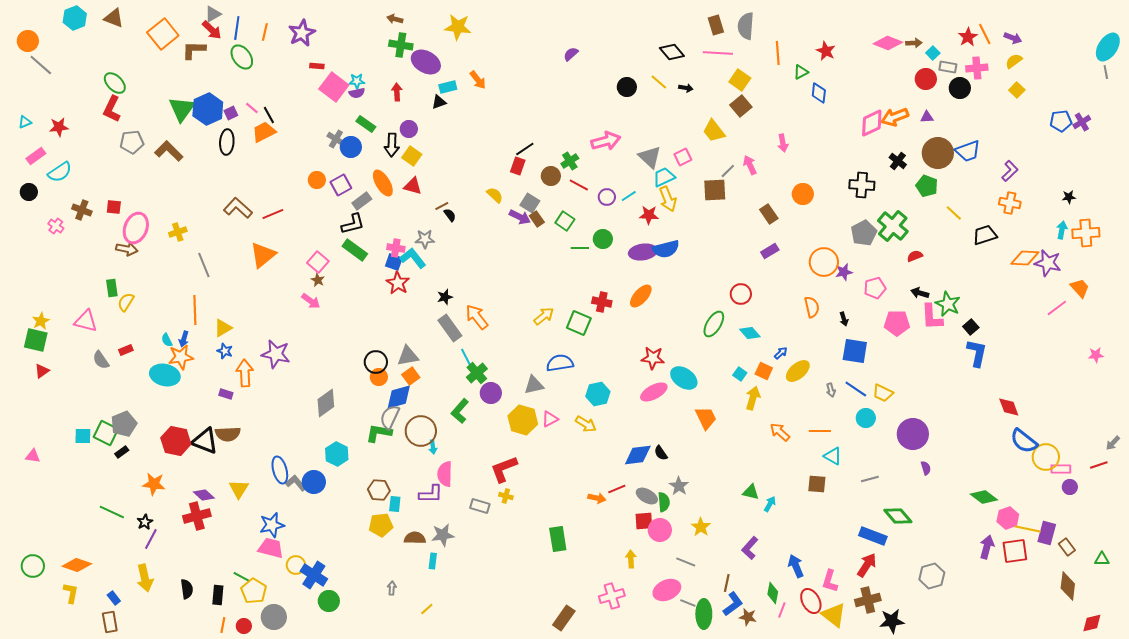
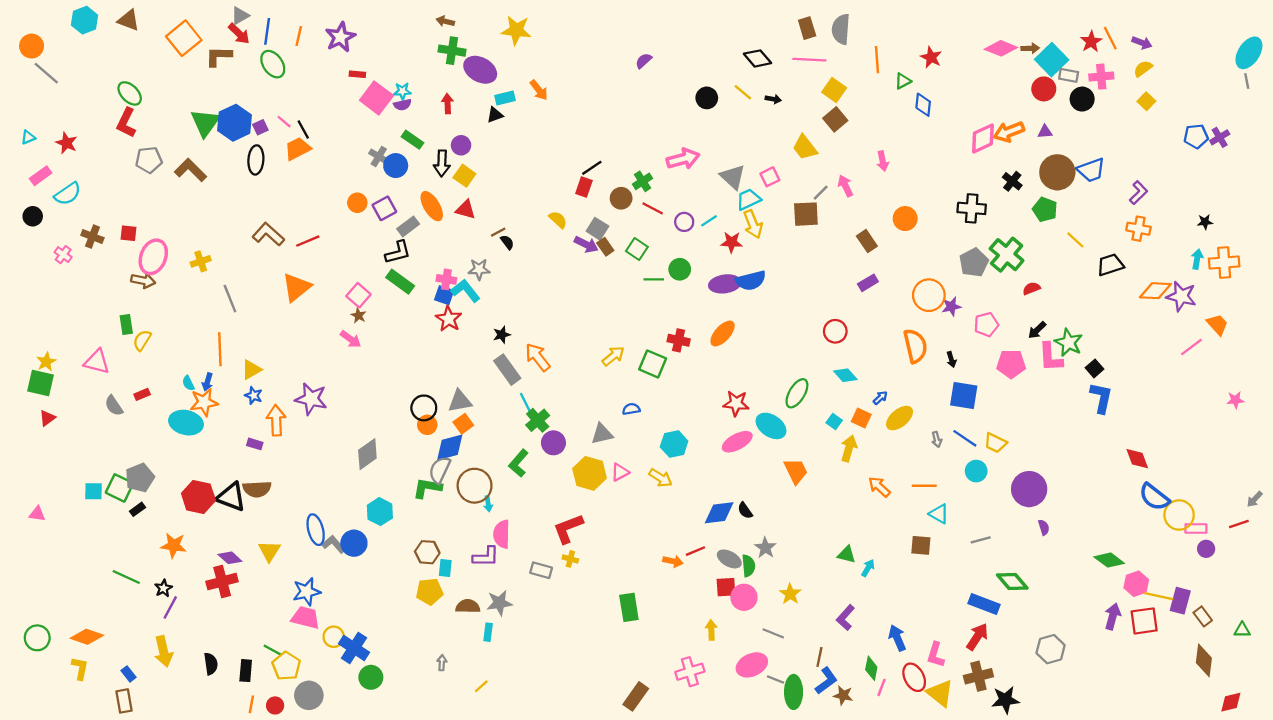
cyan square: (933, 53) -> (1052, 60), size x2.0
red star: (59, 127) -> (67, 143), turned 30
black arrow: (920, 293) -> (1037, 330), turned -60
orange semicircle: (812, 307) -> (915, 346), size x1.4
green ellipse: (714, 324) -> (797, 393), moved
blue semicircle: (560, 363) -> (631, 409), size x0.6

